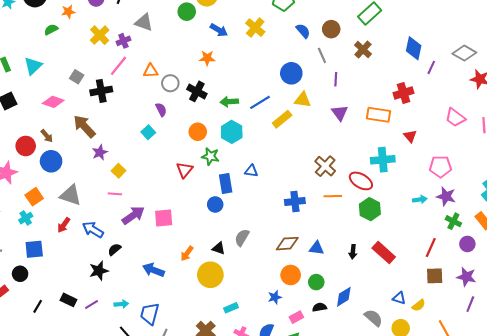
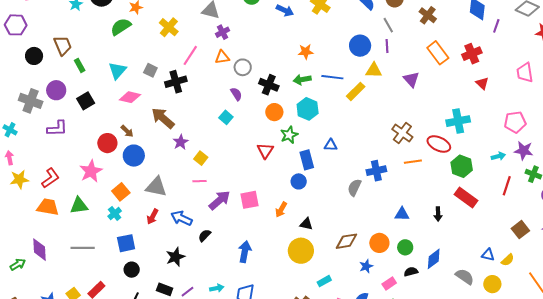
green semicircle: (51, 30) -> (121, 27), size x1.5
purple cross: (123, 41) -> (223, 32), moved
orange star: (207, 58) -> (306, 52), moved
cyan triangle: (33, 66) -> (117, 71), moved
purple line: (336, 79) -> (387, 46), moved
black cross: (197, 91) -> (269, 85), moved
blue line: (260, 102) -> (332, 77), turned 45
orange rectangle: (378, 115) -> (438, 53), moved, turned 50
pink trapezoid: (455, 118) -> (525, 73), turned 50
red triangle: (410, 136) -> (482, 83), moved
green star: (210, 156) -> (289, 135), turned -30
green hexagon: (370, 209) -> (462, 166), moved
gray semicircle: (242, 237) -> (354, 187), moved
brown diamond: (287, 244) -> (346, 241), moved
red line: (431, 248) -> (507, 186), moved
red rectangle: (384, 252) -> (466, 198), moved
orange arrow: (187, 254) -> (281, 210), moved
blue arrow: (153, 270) -> (245, 252), turned 85
black star: (99, 271) -> (175, 257), moved
black circle: (20, 274) -> (132, 270), moved
brown square: (435, 276) -> (520, 230), turned -30

